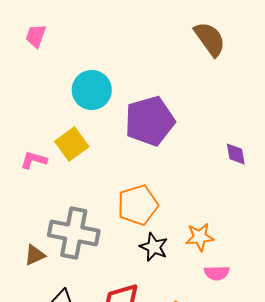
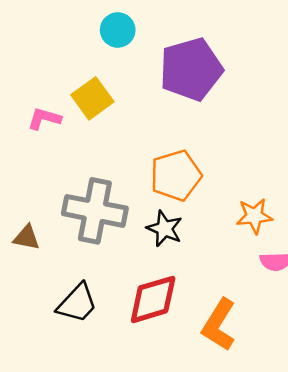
cyan circle: (92, 90) -> (118, 30), size x0.7
black star: (154, 247) -> (164, 229), moved
brown triangle: (35, 255) -> (27, 237), moved, turned 35

